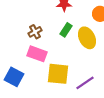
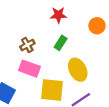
yellow ellipse: (87, 38) -> (78, 70), moved

